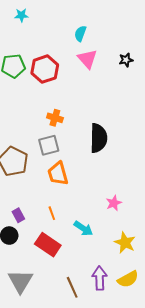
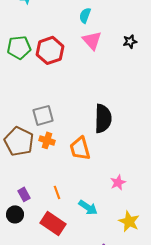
orange cross: (55, 118) -> (47, 140), moved
gray square: (49, 145) -> (43, 115), moved
orange trapezoid: (58, 174) -> (80, 148), moved

